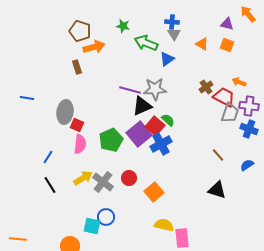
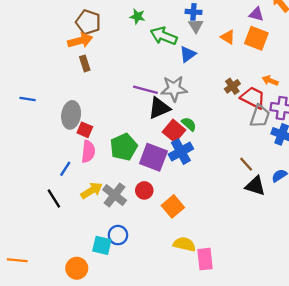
orange square: (227, 45) -> (256, 38), size x1.5
orange arrow: (94, 47) -> (80, 41), moved
purple square: (139, 134) -> (153, 157), moved, turned -30
blue line: (48, 157) -> (65, 169), moved
black triangle: (217, 190) -> (255, 186), moved

